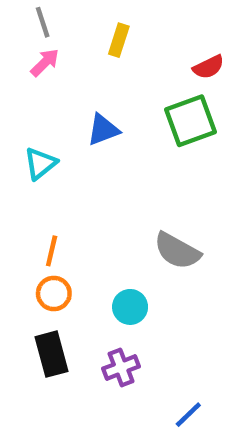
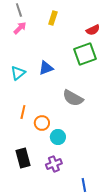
blue triangle: (103, 130) -> (46, 68), moved
gray semicircle: (177, 251) -> (73, 98), moved
orange circle: (54, 293) -> (42, 123), moved
blue line: (188, 415) -> (84, 185), turned -56

